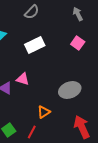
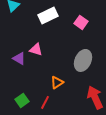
pink square: (78, 43) -> (81, 22), moved
gray ellipse: (70, 90) -> (83, 60), turned -45

